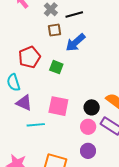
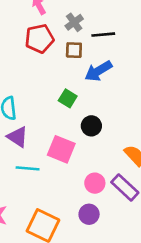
red pentagon: (29, 57) -> (39, 39), moved
black circle: (92, 107) -> (91, 126), moved

